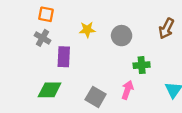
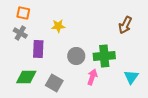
gray circle: (122, 36) -> (76, 56), moved
green cross: (142, 65) -> (104, 56), size x1.5
gray square: (96, 97) -> (54, 83), moved

